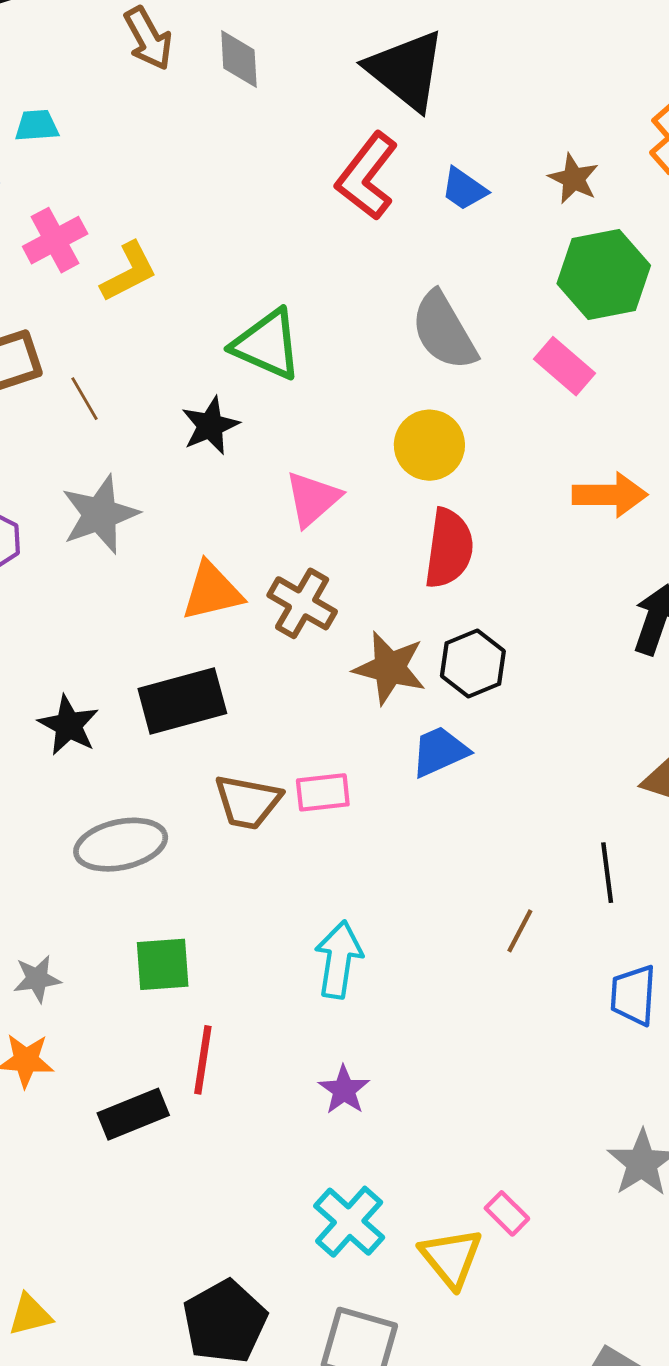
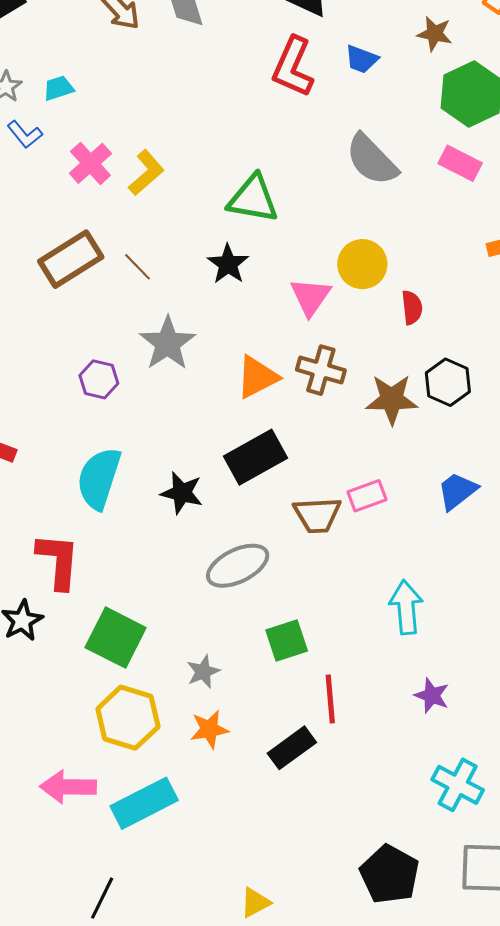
yellow circle: (429, 445) -> (362, 264), moved
red semicircle: (449, 548) -> (412, 308), size x0.6
blue trapezoid: (440, 751) -> (457, 491), moved

